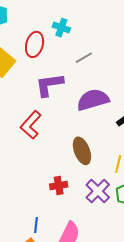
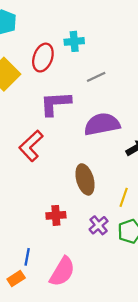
cyan cross: (61, 28) -> (74, 41), turned -30
purple cross: (98, 191) -> (99, 225), size x0.7

